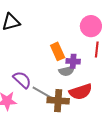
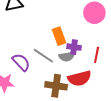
red line: (97, 49) -> (97, 55), moved
gray line: (42, 93) -> (43, 56), moved

